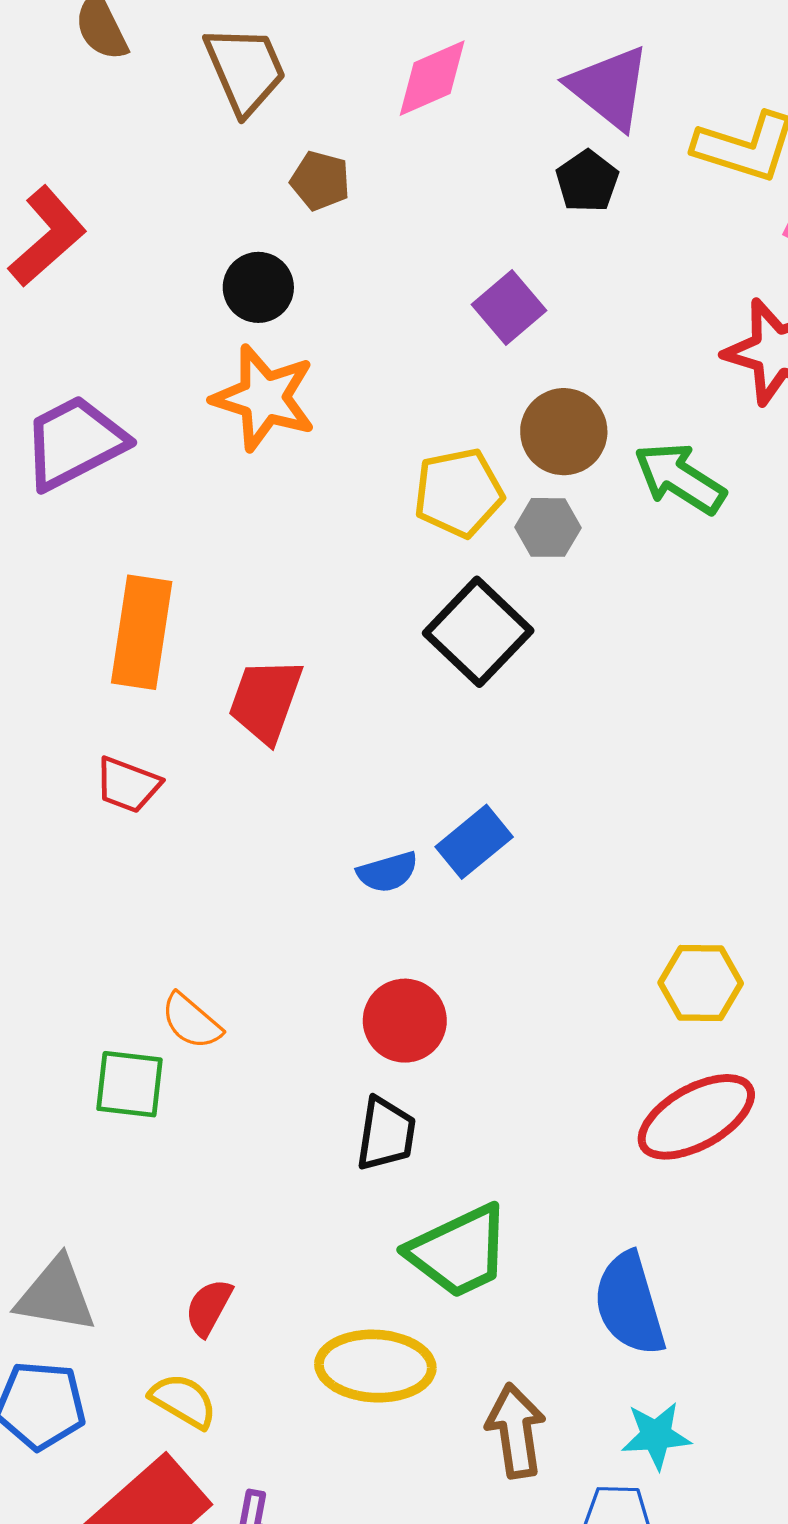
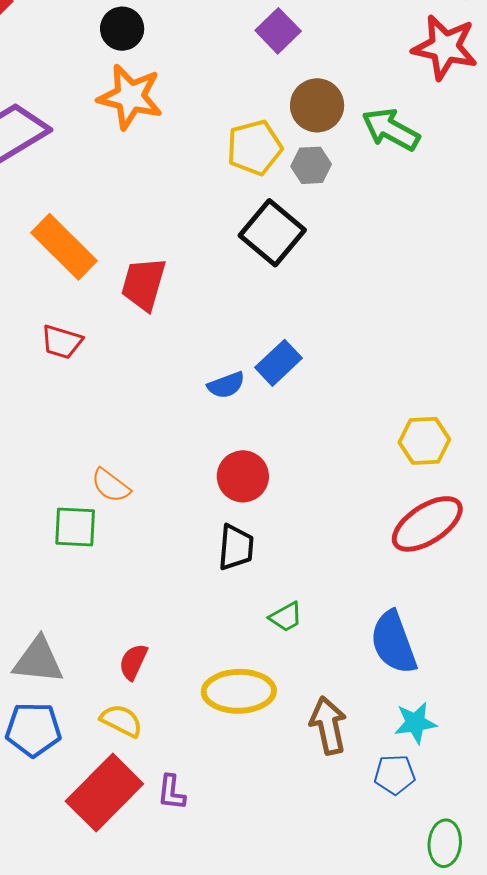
orange rectangle: (142, 632) -> (64, 247), turned -50
green trapezoid: (459, 1251) -> (286, 617), size x0.5

